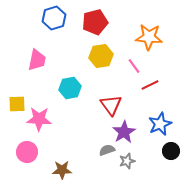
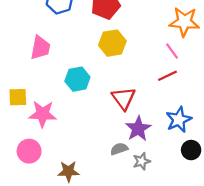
orange star: (149, 37) -> (184, 22), moved
pink line: (134, 66) -> (172, 51), moved

